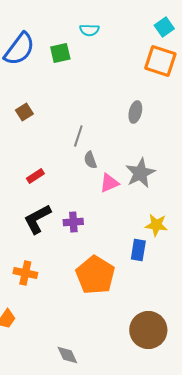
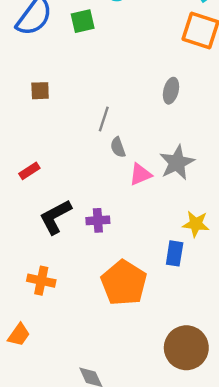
brown square: (24, 112) -> (40, 91), turned 30
red rectangle: (35, 176) -> (29, 171), moved

